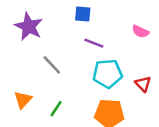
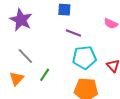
gray line: (52, 65) -> (25, 56), moved
green line: (56, 109) -> (45, 75), moved

